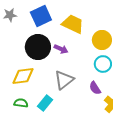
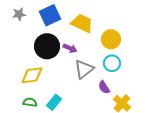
gray triangle: (64, 80) -> (84, 69), moved

